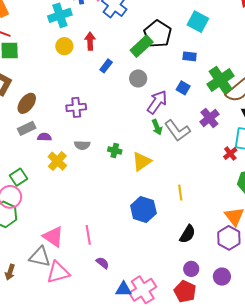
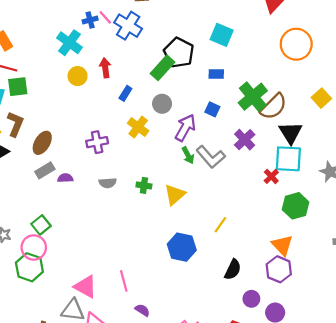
cyan cross: (60, 15) -> (69, 43), turned -30
yellow cross: (57, 161) -> (138, 127), moved
yellow line: (180, 193) -> (220, 225), turned 49
purple circle: (191, 269) -> (251, 299), moved

